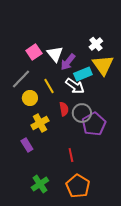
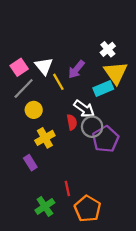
pink square: (34, 52) -> (19, 67), moved
white triangle: (55, 54) -> (44, 66), moved
cyan rectangle: (83, 74) -> (103, 89), moved
yellow line: (49, 86) -> (58, 82), moved
white arrow: (75, 86) -> (84, 109), moved
red line: (71, 155) -> (67, 188), moved

